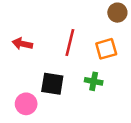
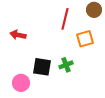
red line: (70, 43) -> (65, 19), moved
green cross: (94, 81) -> (66, 65), moved, turned -32

